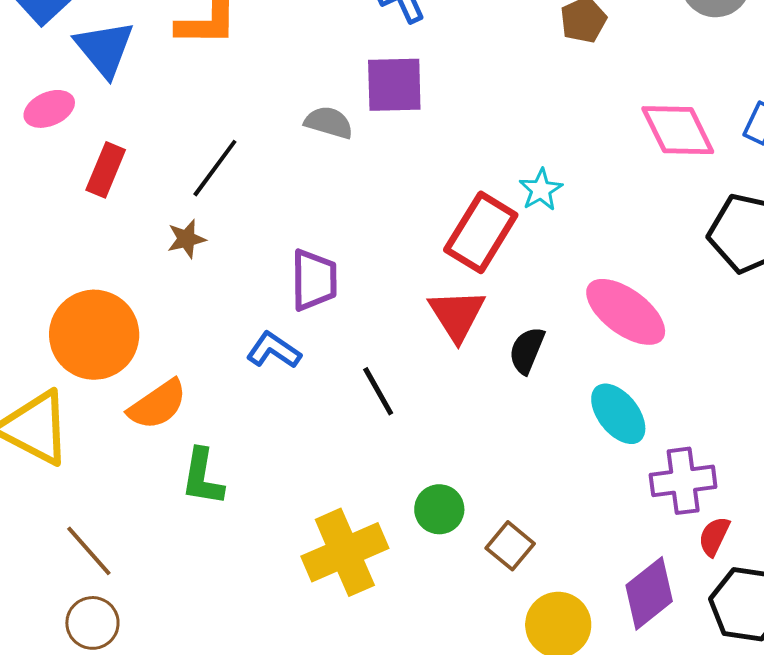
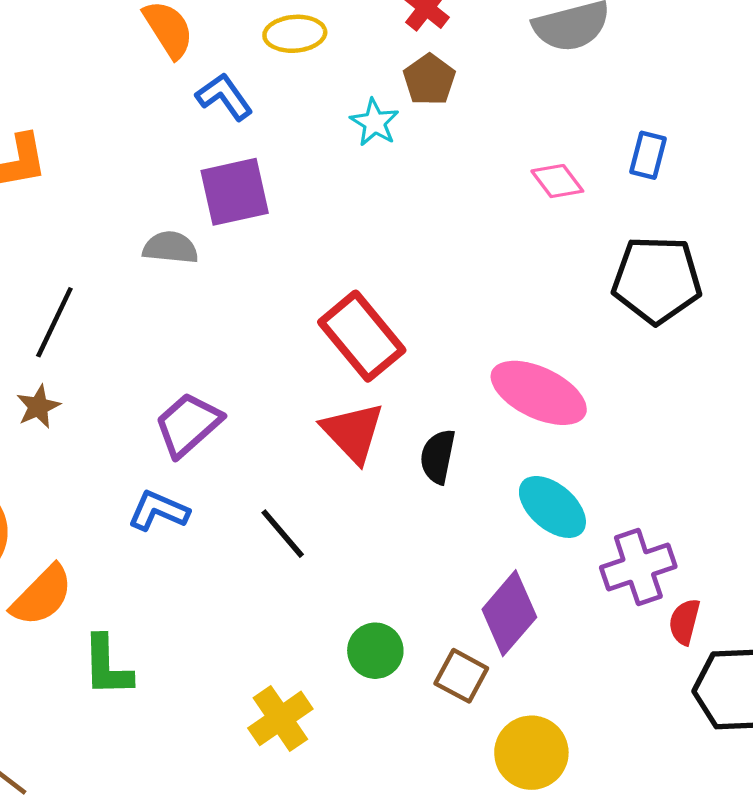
pink diamond: (678, 130) -> (557, 181), size x0.6
cyan star: (541, 190) -> (375, 122), moved
red rectangle: (481, 232) -> (362, 336), turned -60
purple trapezoid: (314, 280) -> (188, 424), turned -120
yellow cross: (345, 552) -> (280, 718), size x0.7
purple diamond: (649, 593) -> (509, 613), moved

